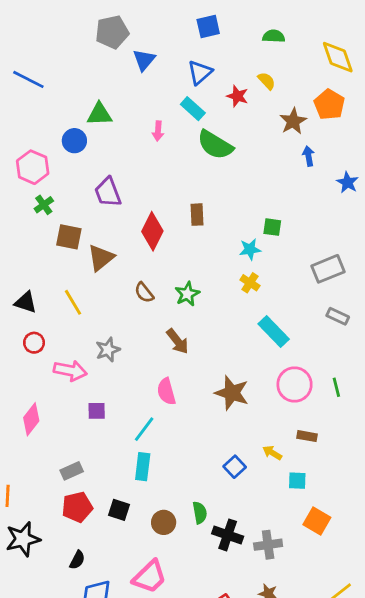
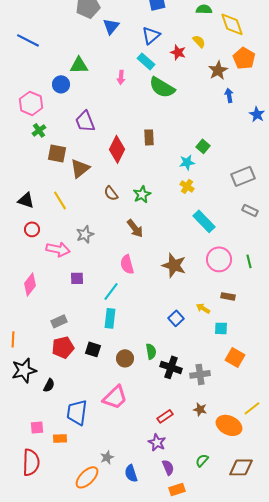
yellow diamond: (338, 57) -> (232, 24), moved
green square: (272, 227) -> (203, 146), turned 32
black semicircle: (77, 560) -> (49, 385), moved

